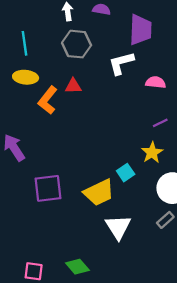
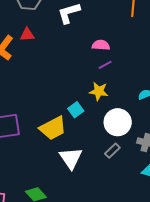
pink semicircle: (156, 82) -> (101, 45), moved
yellow star: (152, 153) -> (99, 91), turned -30

